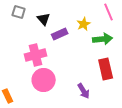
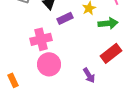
red rectangle: (106, 69) -> (111, 53), turned 65

